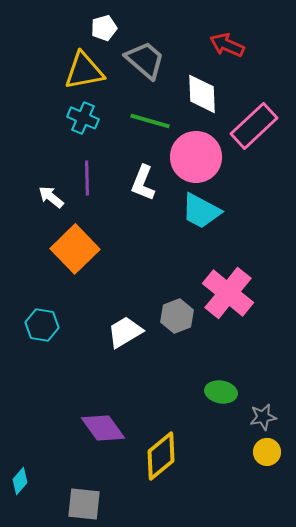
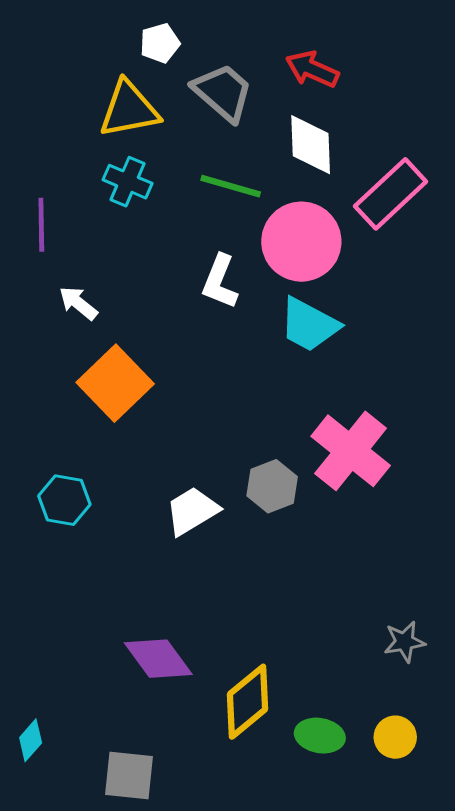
red arrow: (227, 45) -> (312, 69), moved
purple line: (87, 178) -> (41, 225), moved
green ellipse: (221, 392) -> (320, 736), moved
yellow circle: (267, 452) -> (395, 737), moved

